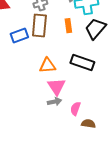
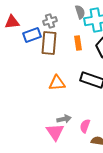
blue rectangle: (19, 36) -> (32, 35), moved
pink triangle: (56, 87) -> (55, 132), moved

